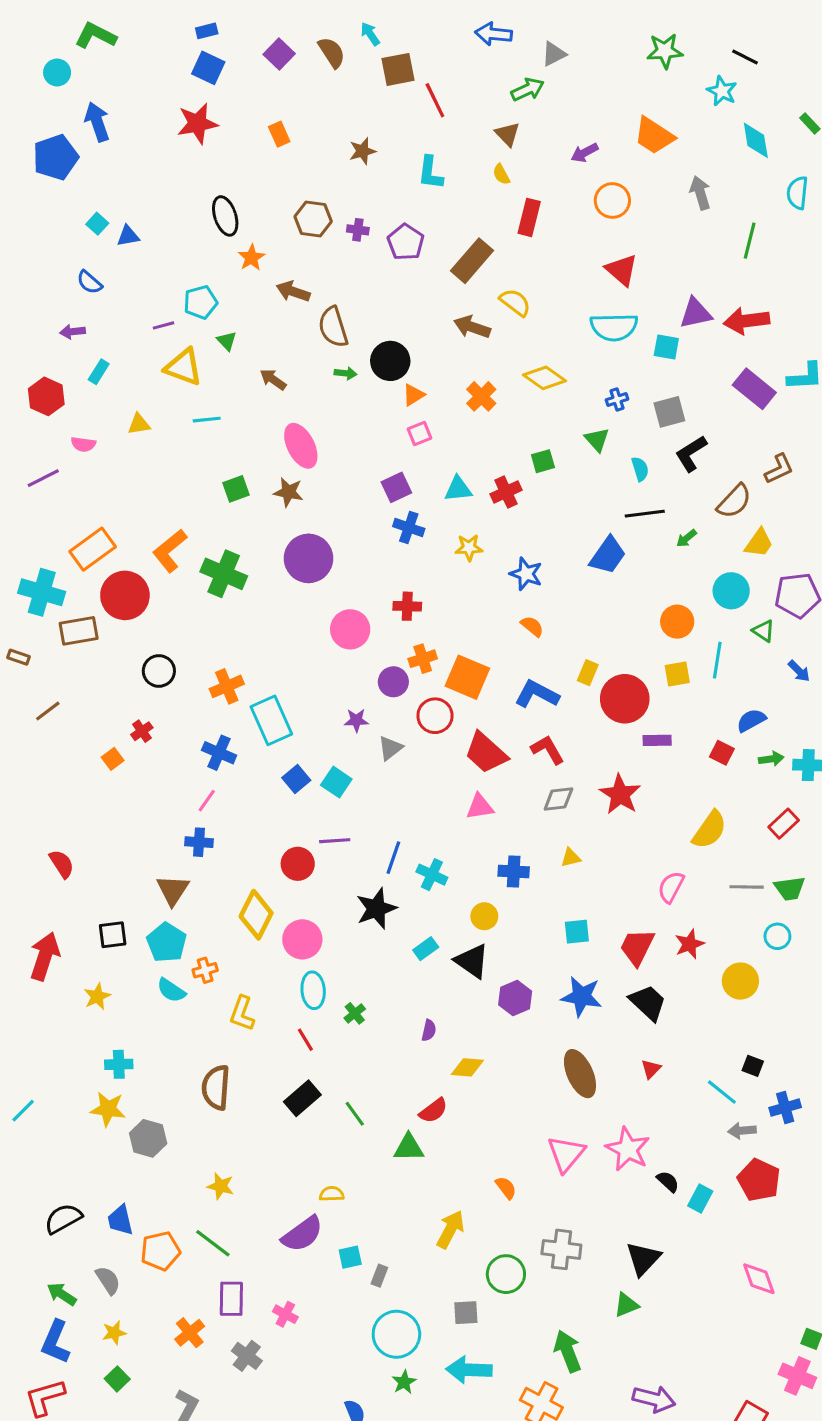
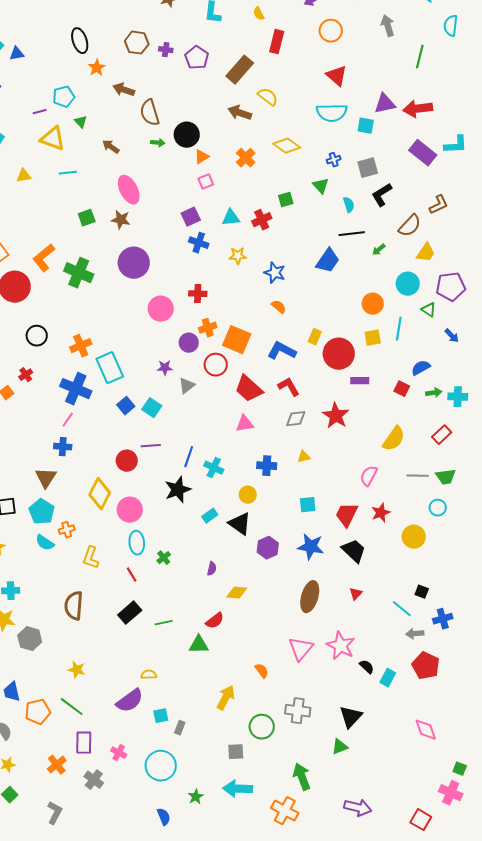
blue cross: (219, 753) -> (76, 389), size x1.4
brown ellipse: (580, 1074) -> (310, 597), turned 40
green line: (355, 1114) -> (164, 623), turned -66
cyan circle: (396, 1334) -> (161, 766), moved

